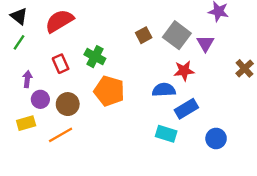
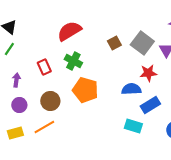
red semicircle: (59, 21) -> (69, 31), moved
purple circle: (40, 99) -> (19, 105), moved
yellow rectangle: (26, 123) -> (15, 133), moved

